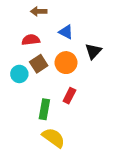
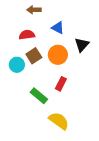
green rectangle: (44, 109) -> (39, 96), turned -60
yellow semicircle: (53, 138) -> (59, 121), moved

